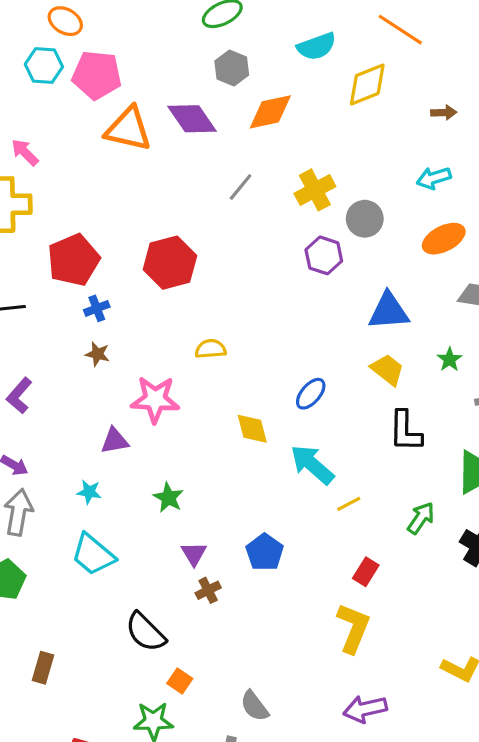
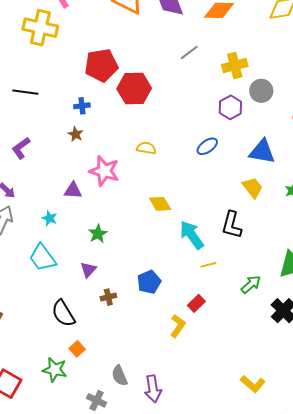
red pentagon: (74, 260) -> (101, 65), moved
blue ellipse: (311, 394) -> (207, 146), moved
yellow diamond: (252, 429) -> (160, 204), turned -30
black L-shape: (405, 431) -> (232, 225), moved
purple triangle: (194, 554) -> (88, 270), moved
red rectangle: (366, 572) -> (196, 303), moved
yellow L-shape: (353, 628) -> (178, 326), moved, size x0.7
purple arrow: (365, 709) -> (153, 389), moved, turned -100

